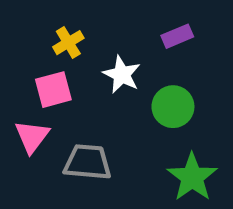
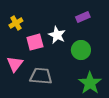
yellow cross: (68, 43) -> (16, 23), moved
pink square: (53, 90) -> (35, 42), moved

